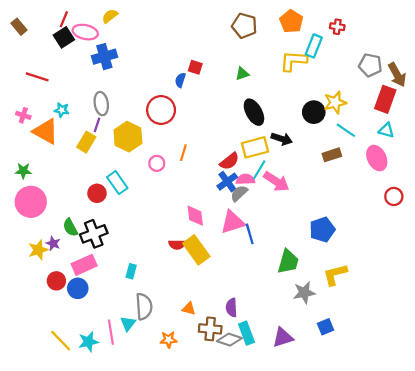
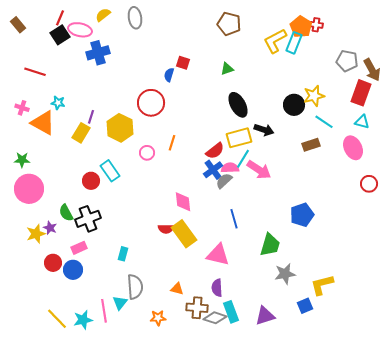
orange pentagon: (291, 21) -> (301, 27), moved
yellow L-shape: (293, 61) -> (275, 41), moved, turned -32
gray ellipse: (101, 104) -> (135, 18), moved
pink triangle: (233, 222) -> (218, 255), moved, turned 30
pink rectangle: (84, 265) -> (79, 248), size x0.7
yellow L-shape: (335, 274) -> (322, 285), moved

